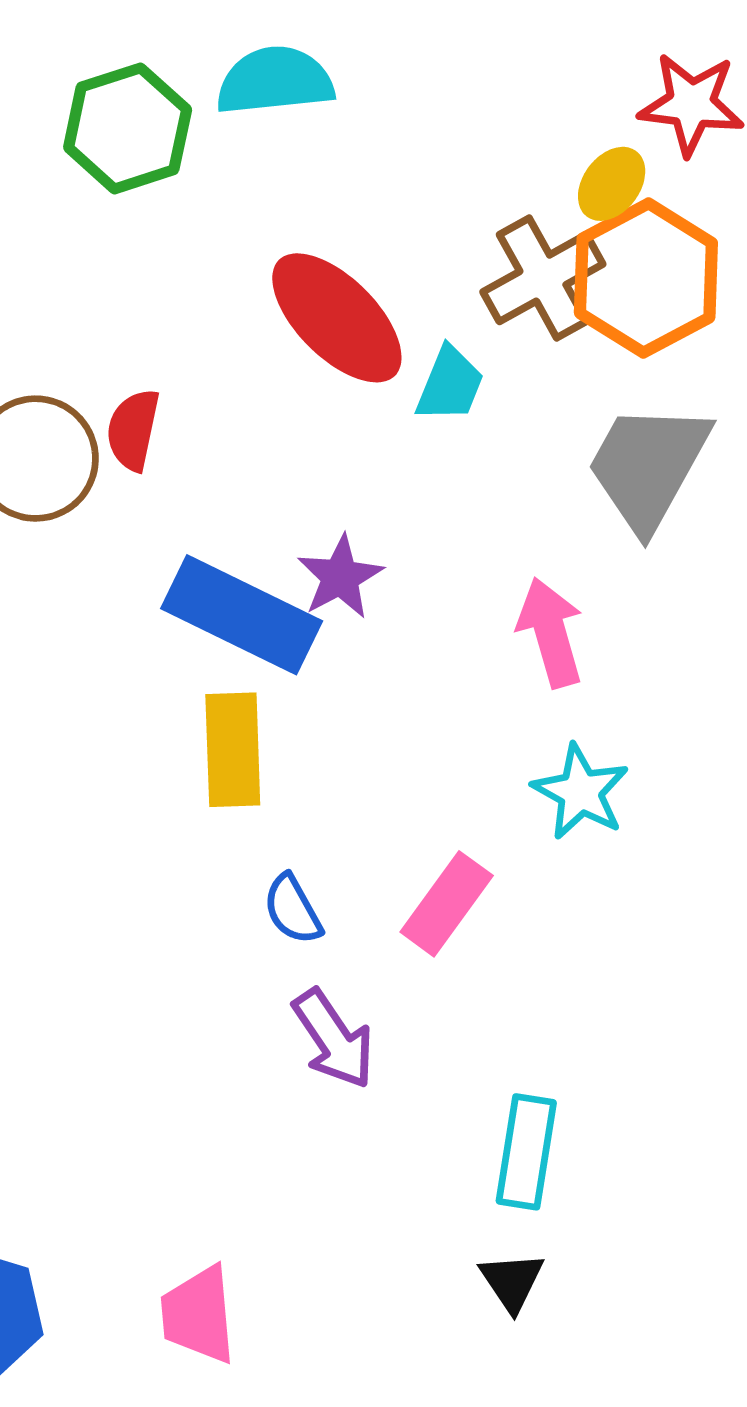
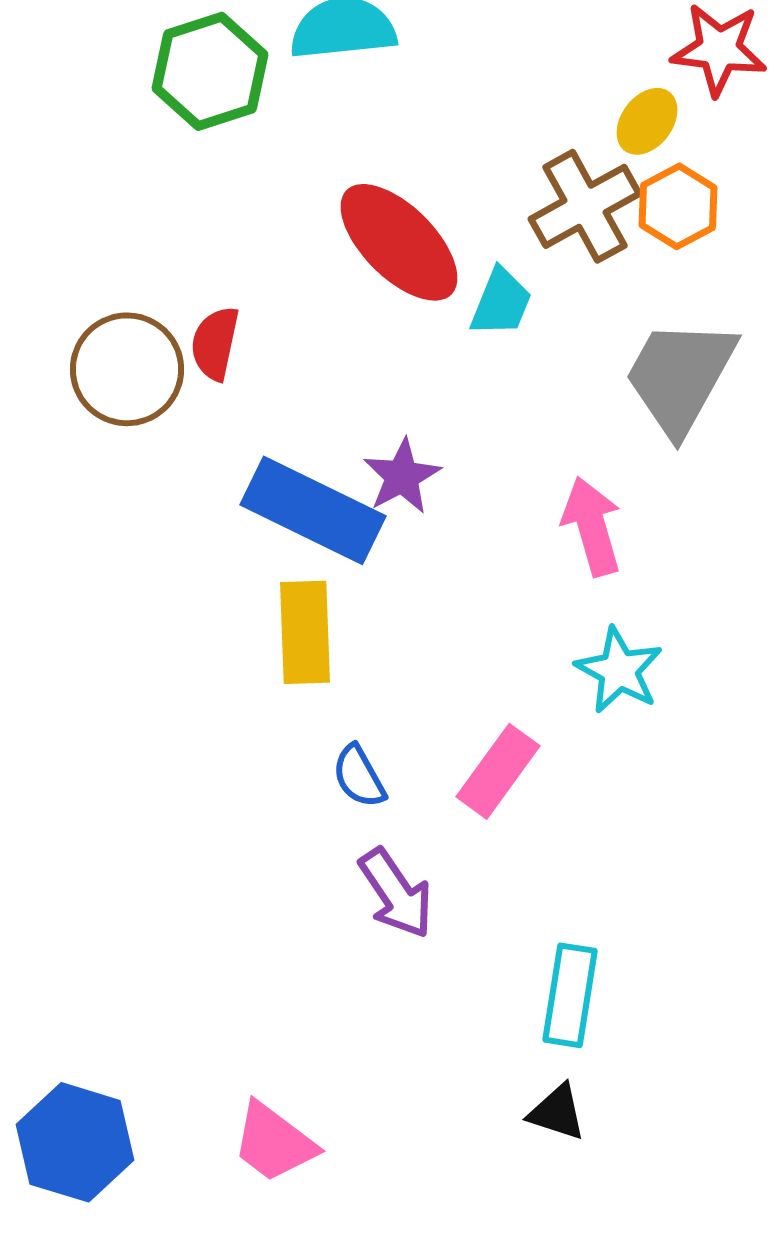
orange hexagon: (646, 278) -> (678, 206), size x0.6
black triangle: (512, 1281) -> (557, 1112), turned -38
pink trapezoid: (198, 1315) -> (274, 1142), turned -48

